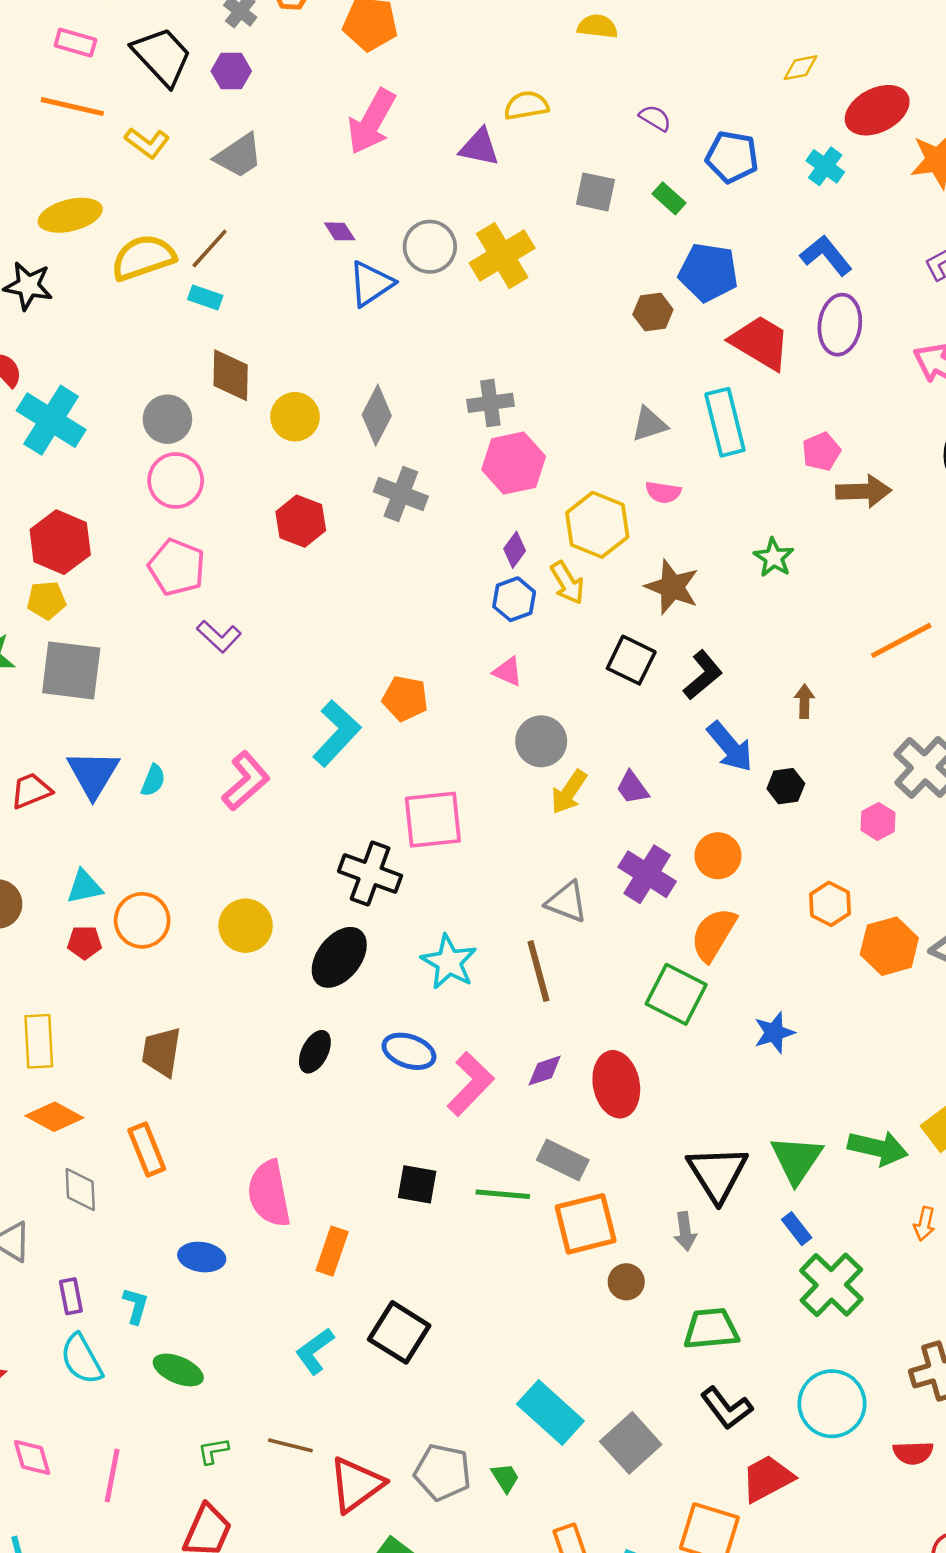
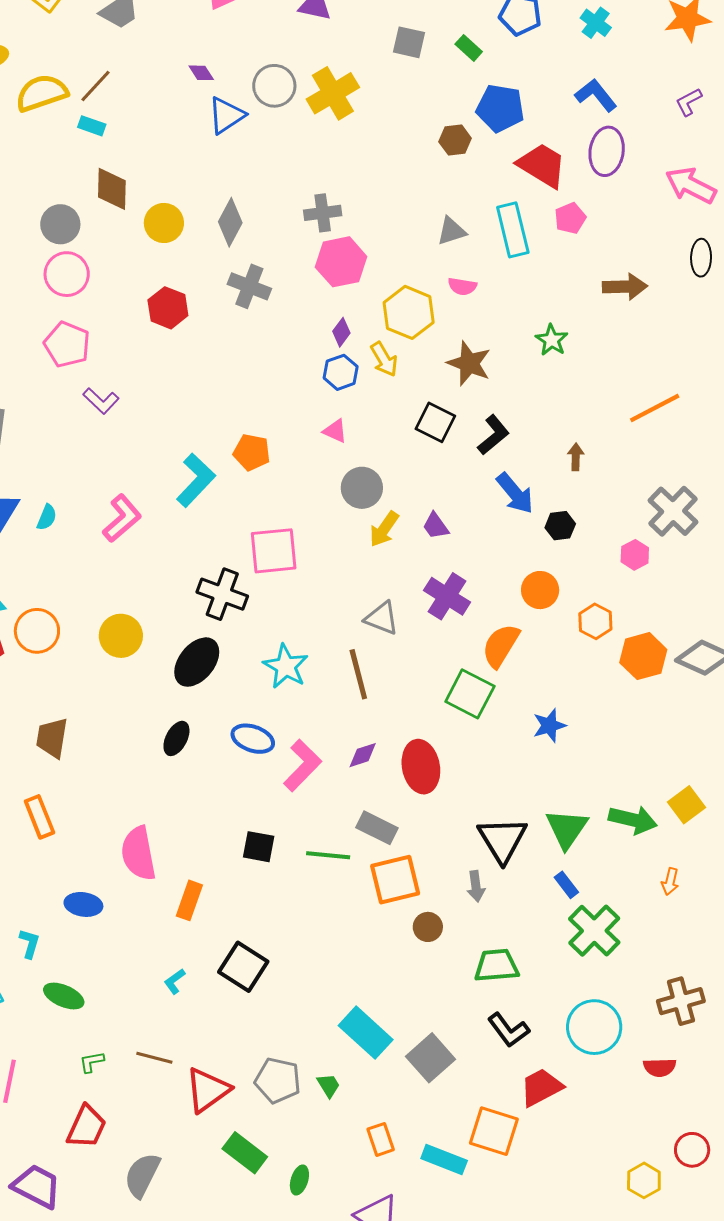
pink pentagon: (821, 452) -> (570, 218), moved
orange circle: (718, 856) -> (540, 590), moved
cyan L-shape: (315, 1351) -> (175, 981), size x0.7

